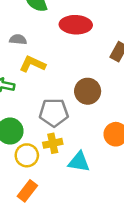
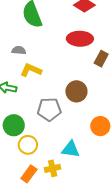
red ellipse: (76, 25) -> (80, 39), moved
yellow cross: (53, 143) -> (53, 168), moved

